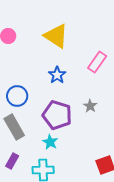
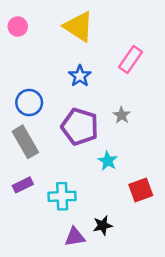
cyan star: (50, 142) -> (108, 161), moved
purple rectangle: (12, 161) -> (23, 185), turned 35

